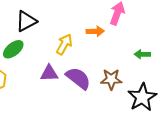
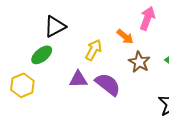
orange arrow: (95, 31) -> (125, 37), turned 42
brown star: (111, 79) -> (139, 62), moved, turned 30

